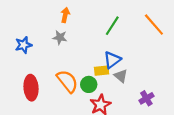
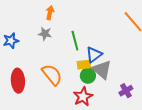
green line: (112, 26) -> (75, 41), moved, turned -48
gray triangle: (121, 76) -> (102, 70), size x1.5
green circle: (89, 84) -> (88, 76), moved

